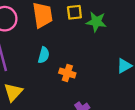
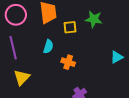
yellow square: (74, 12) -> (70, 27), moved

